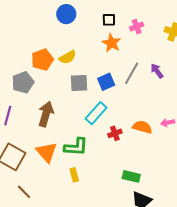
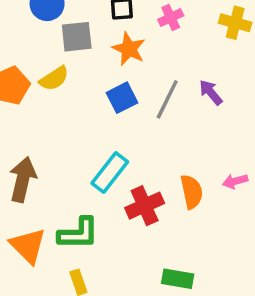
blue square: (106, 82) -> (122, 98), moved
gray square: (79, 83) -> (77, 37), moved
orange semicircle: (142, 127) -> (192, 192), turned 66
red cross: (115, 133) -> (145, 206), size x1.5

